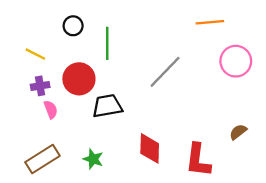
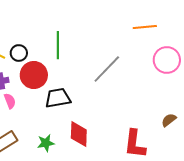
black circle: (73, 26) -> (19, 53), moved
red diamond: (150, 148) -> (79, 134), moved
green star: (93, 159) -> (46, 143), turned -30

